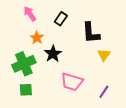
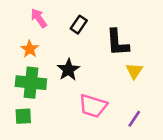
orange star: (37, 38) -> (30, 49), moved
green cross: (24, 64) -> (31, 83), turned 30
green square: (26, 90) -> (23, 116), moved

